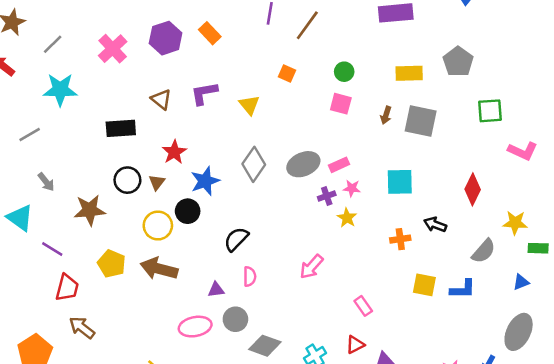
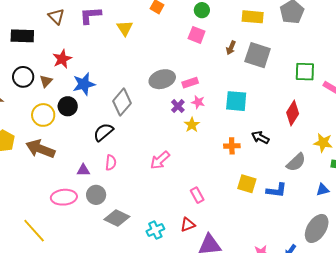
green square: (490, 111) -> (305, 72), moved
gray diamond: (254, 164) -> (122, 102), moved
purple cross: (327, 196) -> (178, 106), turned -32

